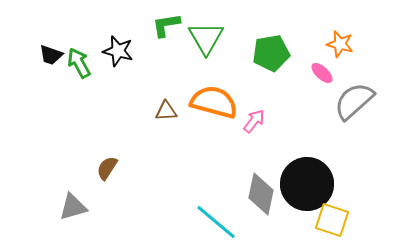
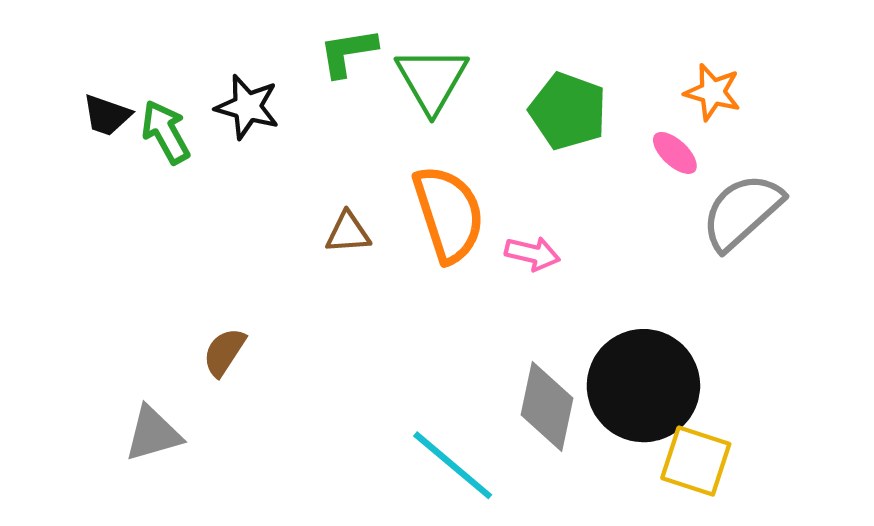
green pentagon: (271, 53) -> (568, 111), turned 30
orange semicircle: (214, 102) -> (449, 214), turned 57
pink arrow: (254, 121) -> (532, 254), turned 65

